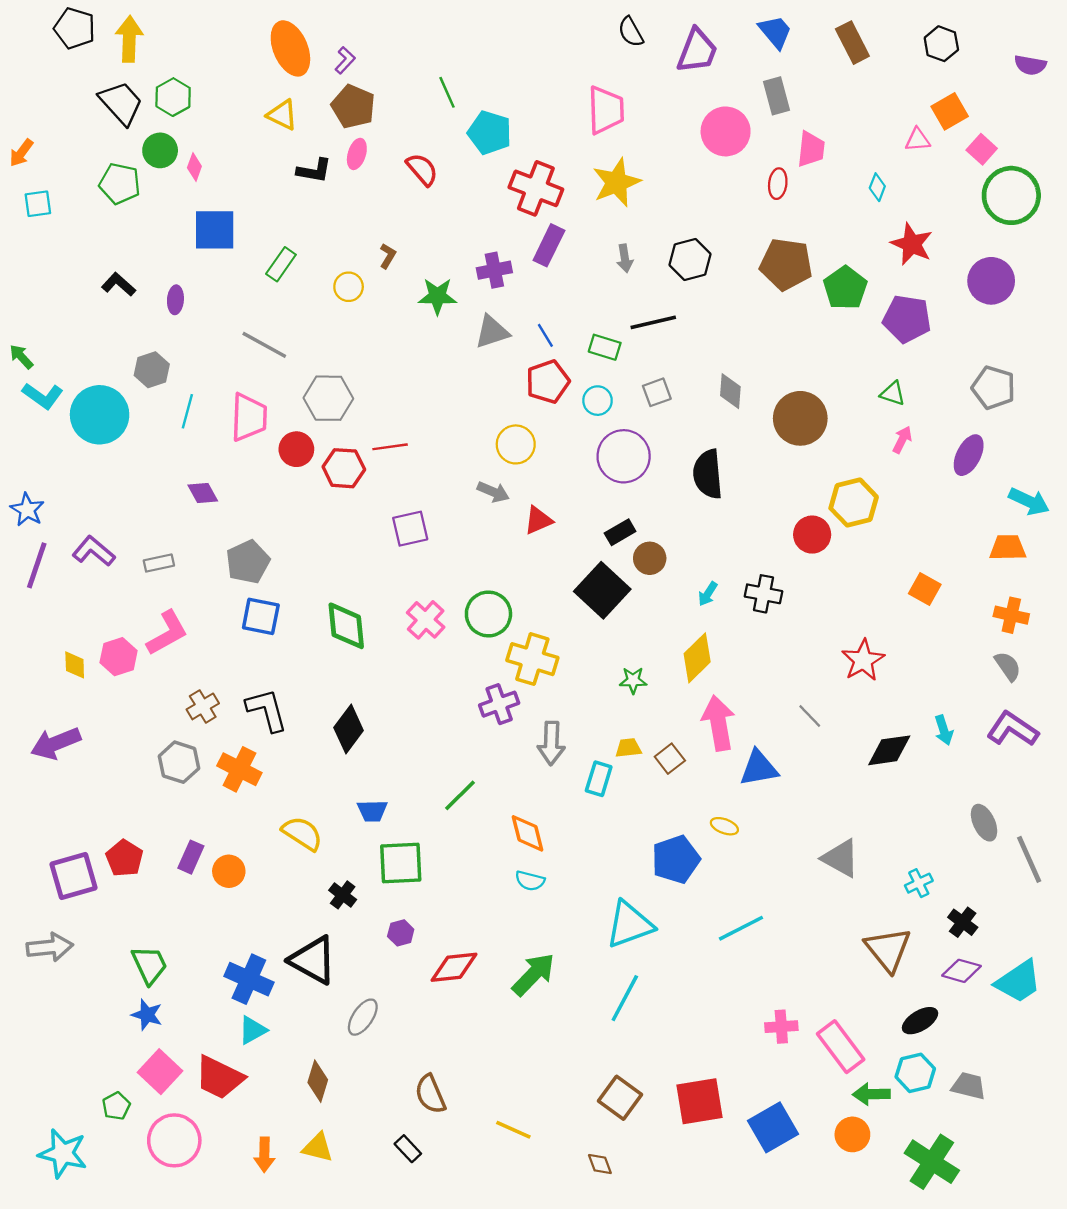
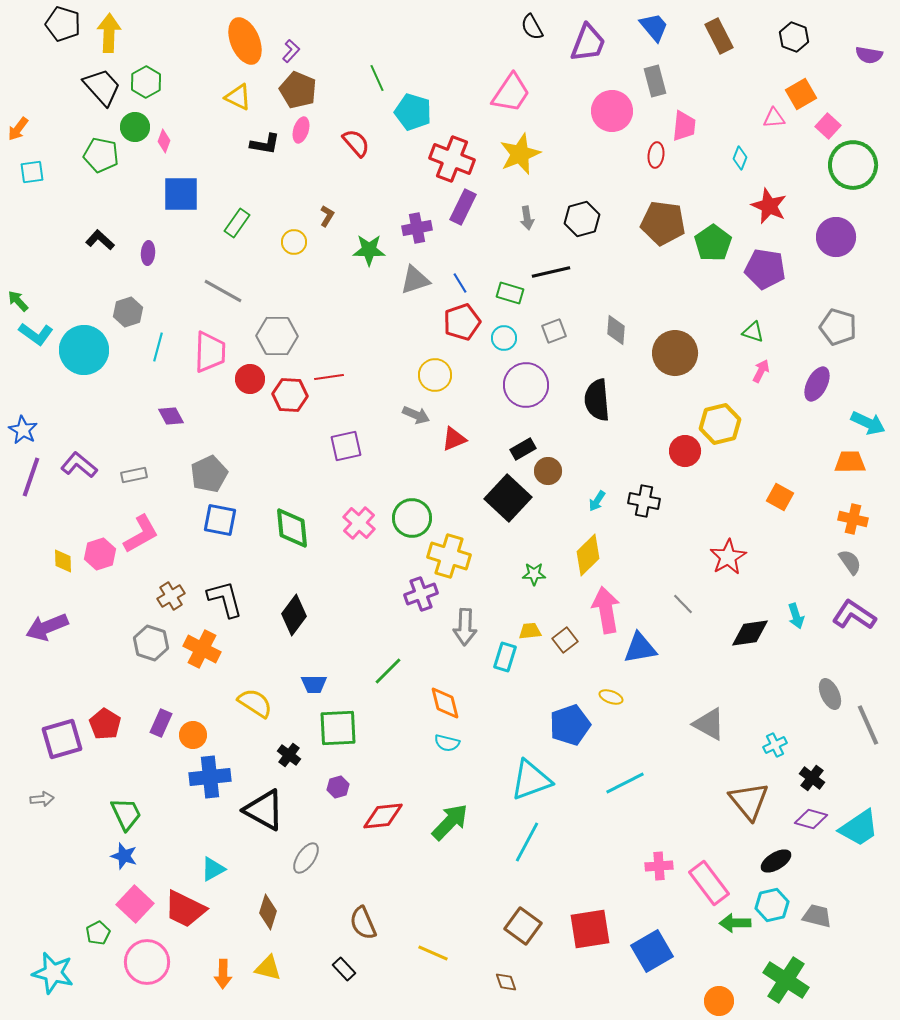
pink trapezoid: (606, 110) -> (511, 93), turned 36
gray arrow: (50, 947) -> (42, 799), size x0.6
blue cross: (249, 979) -> (210, 777), moved, turned -30
orange circle: (852, 1134) -> (719, 1001), moved

